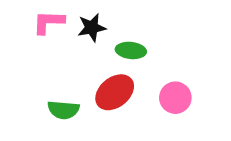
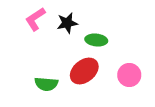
pink L-shape: (49, 22) -> (35, 19), turned -35

